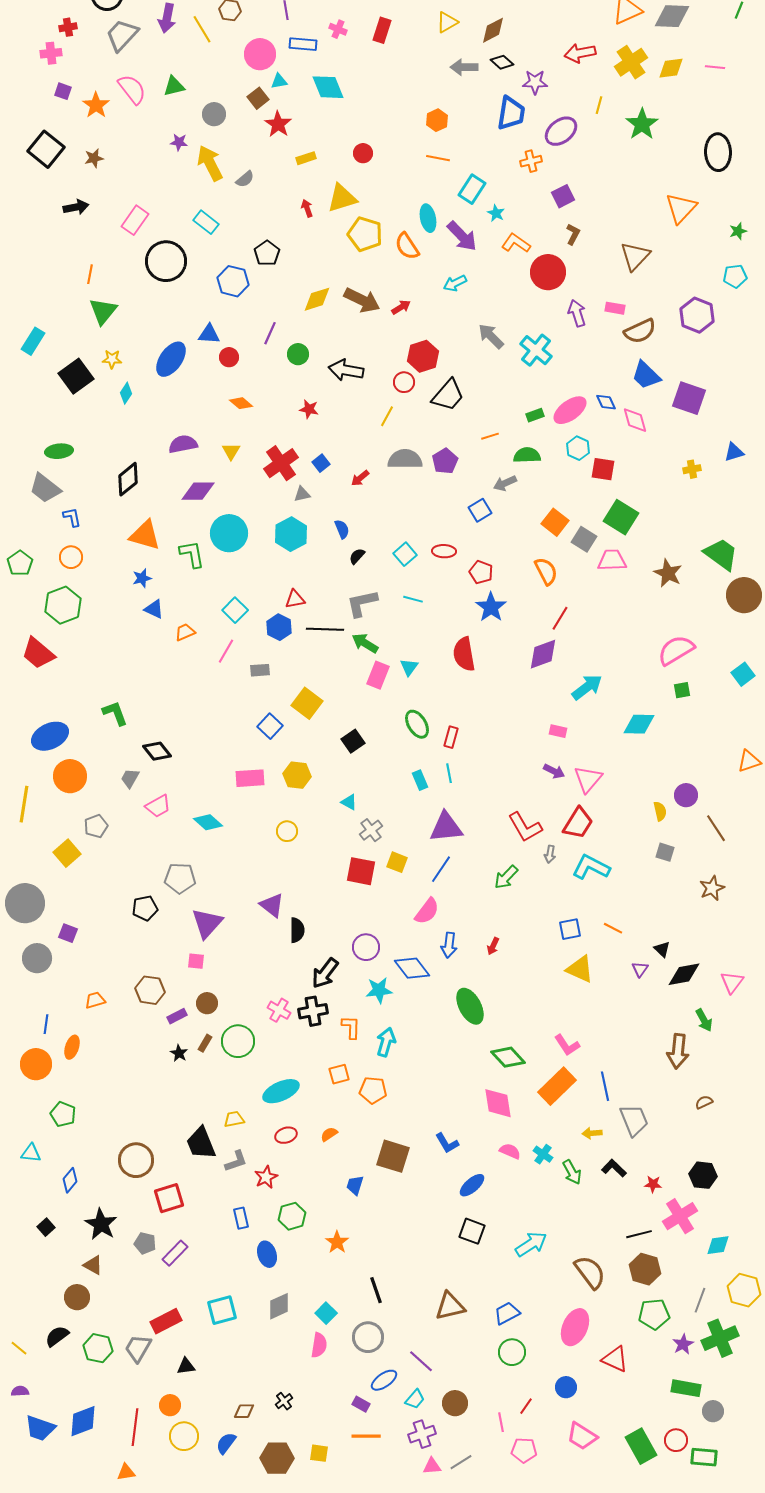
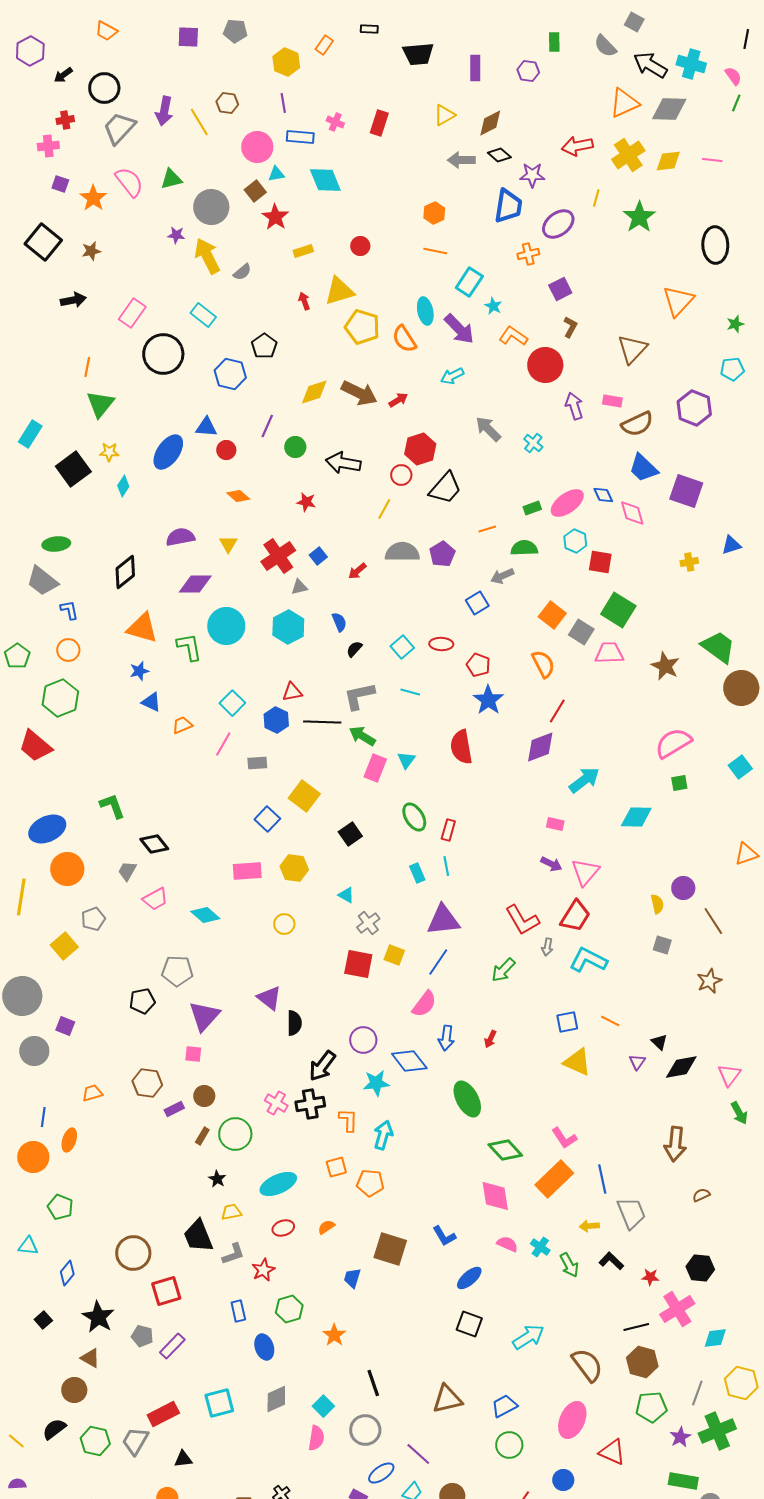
gray circle: (214, 114) -> (211, 207), size x1.5
cyan cross: (536, 350) -> (533, 443), size x0.6
green arrow: (704, 1020) -> (739, 1113), moved
black star: (179, 1053) -> (217, 1179), moved

